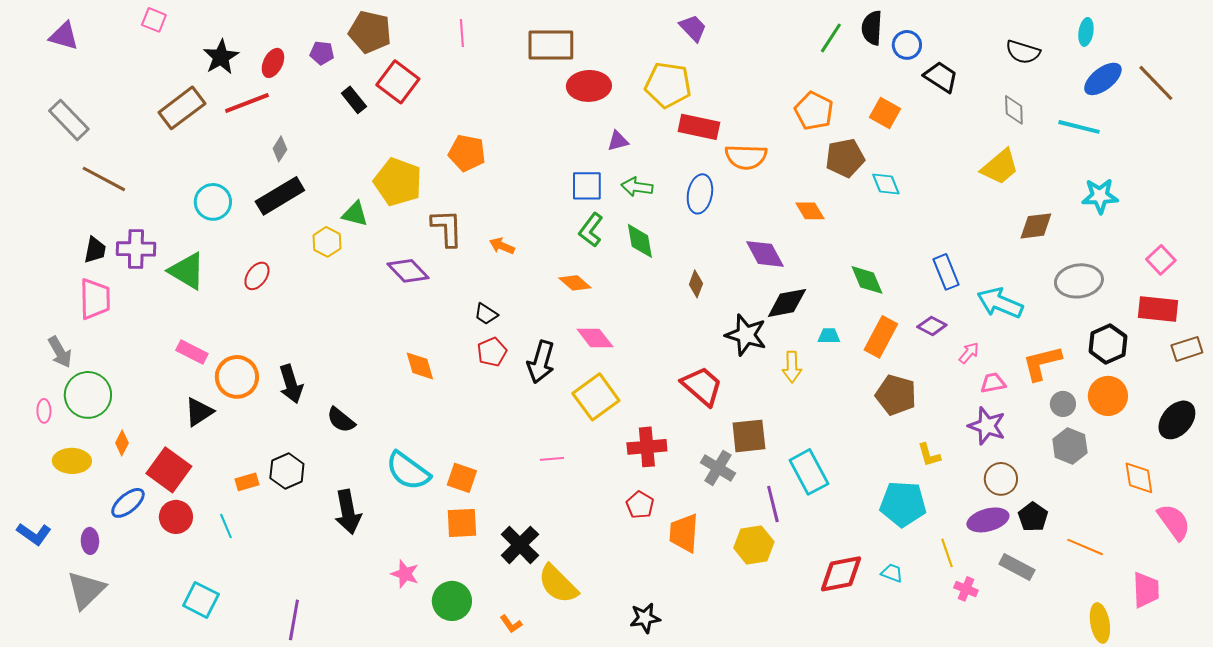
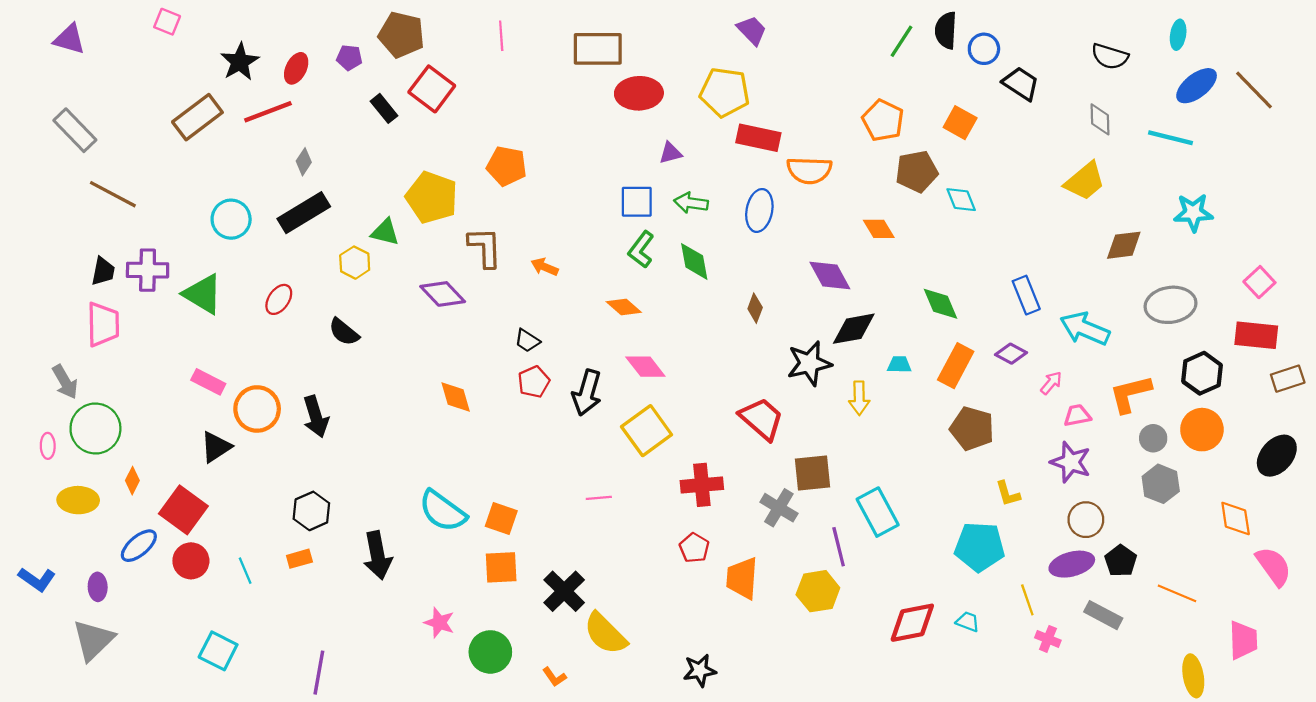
black star: (746, 335) -> (809, 363), turned -30
black semicircle: (341, 420) -> (344, 332), moved
orange rectangle: (247, 482) -> (299, 559), moved

